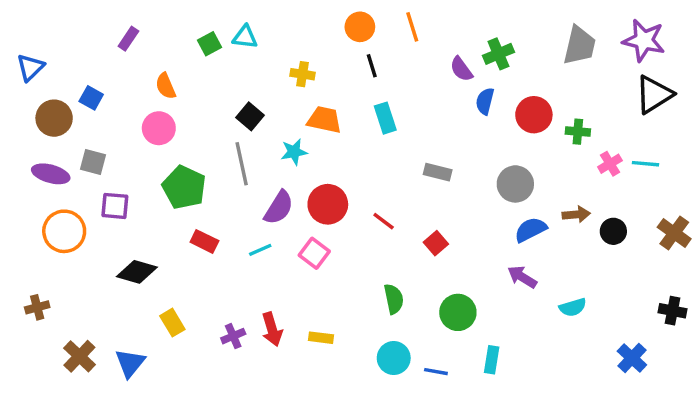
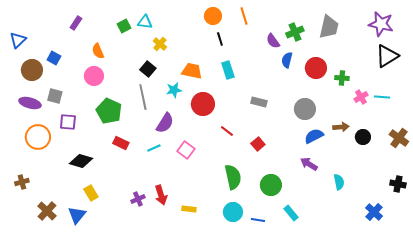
gray trapezoid: (580, 45) -> (329, 27), moved
yellow cross: (302, 74) -> (160, 44), moved, turned 32
red circle: (328, 204) -> (203, 104), moved
green semicircle: (394, 299) -> (233, 177), size x1.4
cyan semicircle: (573, 307) -> (339, 182), turned -84
yellow rectangle: (172, 323) -> (91, 193), moved
yellow rectangle: (321, 338) -> (189, 209), moved
cyan rectangle: (492, 360) -> (291, 213), turned -49

